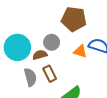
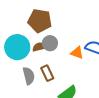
brown pentagon: (74, 19) -> (40, 21), moved
brown semicircle: (40, 55) -> (39, 47), moved

